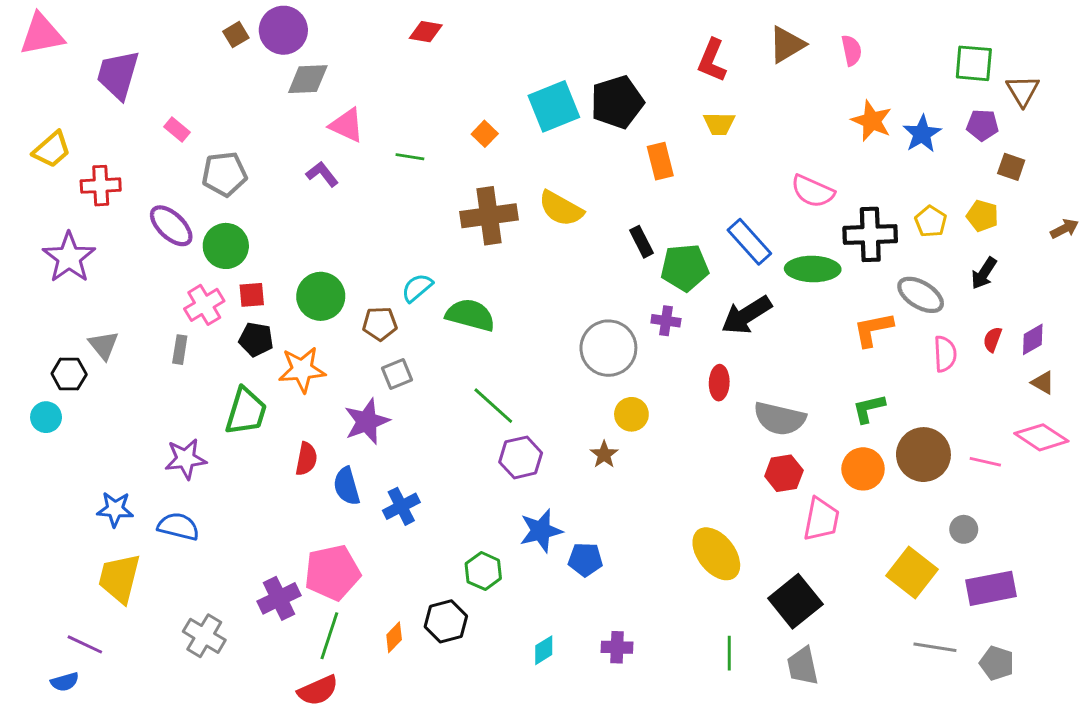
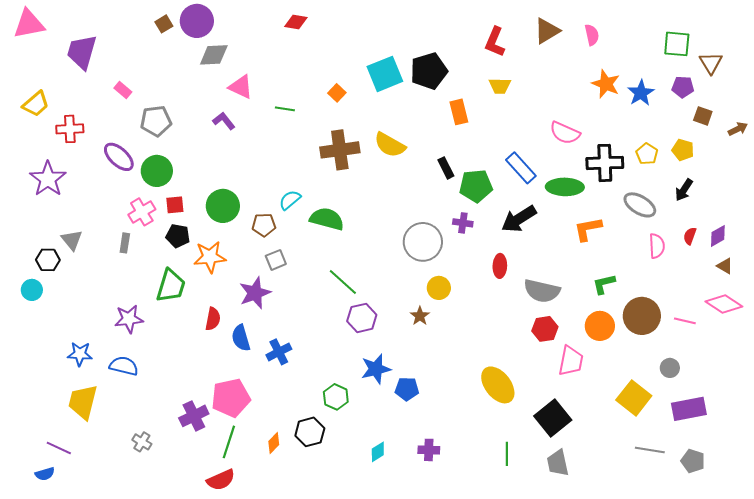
brown arrow: (1064, 229) -> (738, 129), moved
orange L-shape: (873, 329) -> (588, 229), moved
gray cross: (204, 636) -> (142, 442), size x0.7

